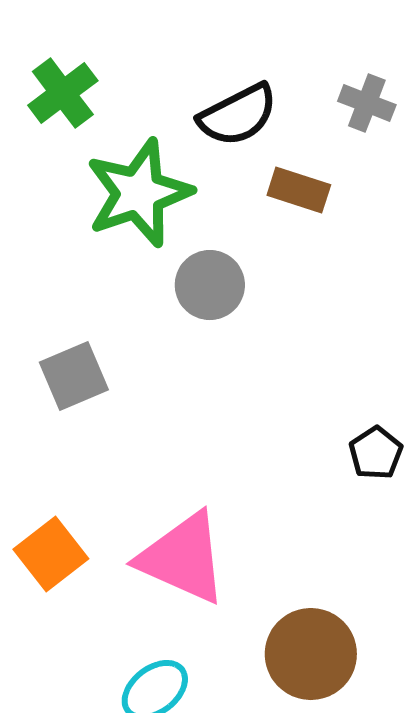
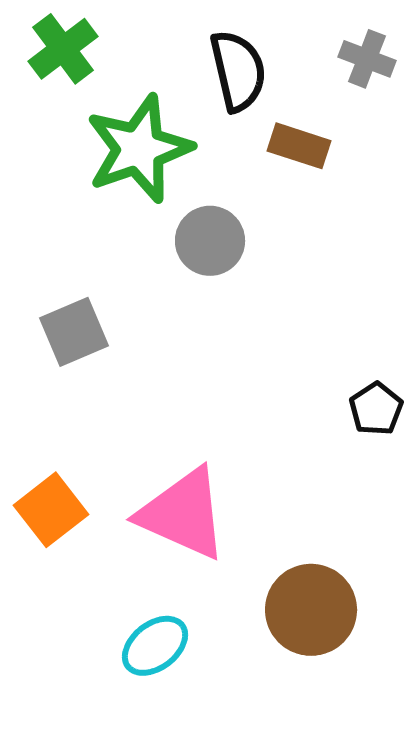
black semicircle: (238, 115) -> (238, 71), turned -76

